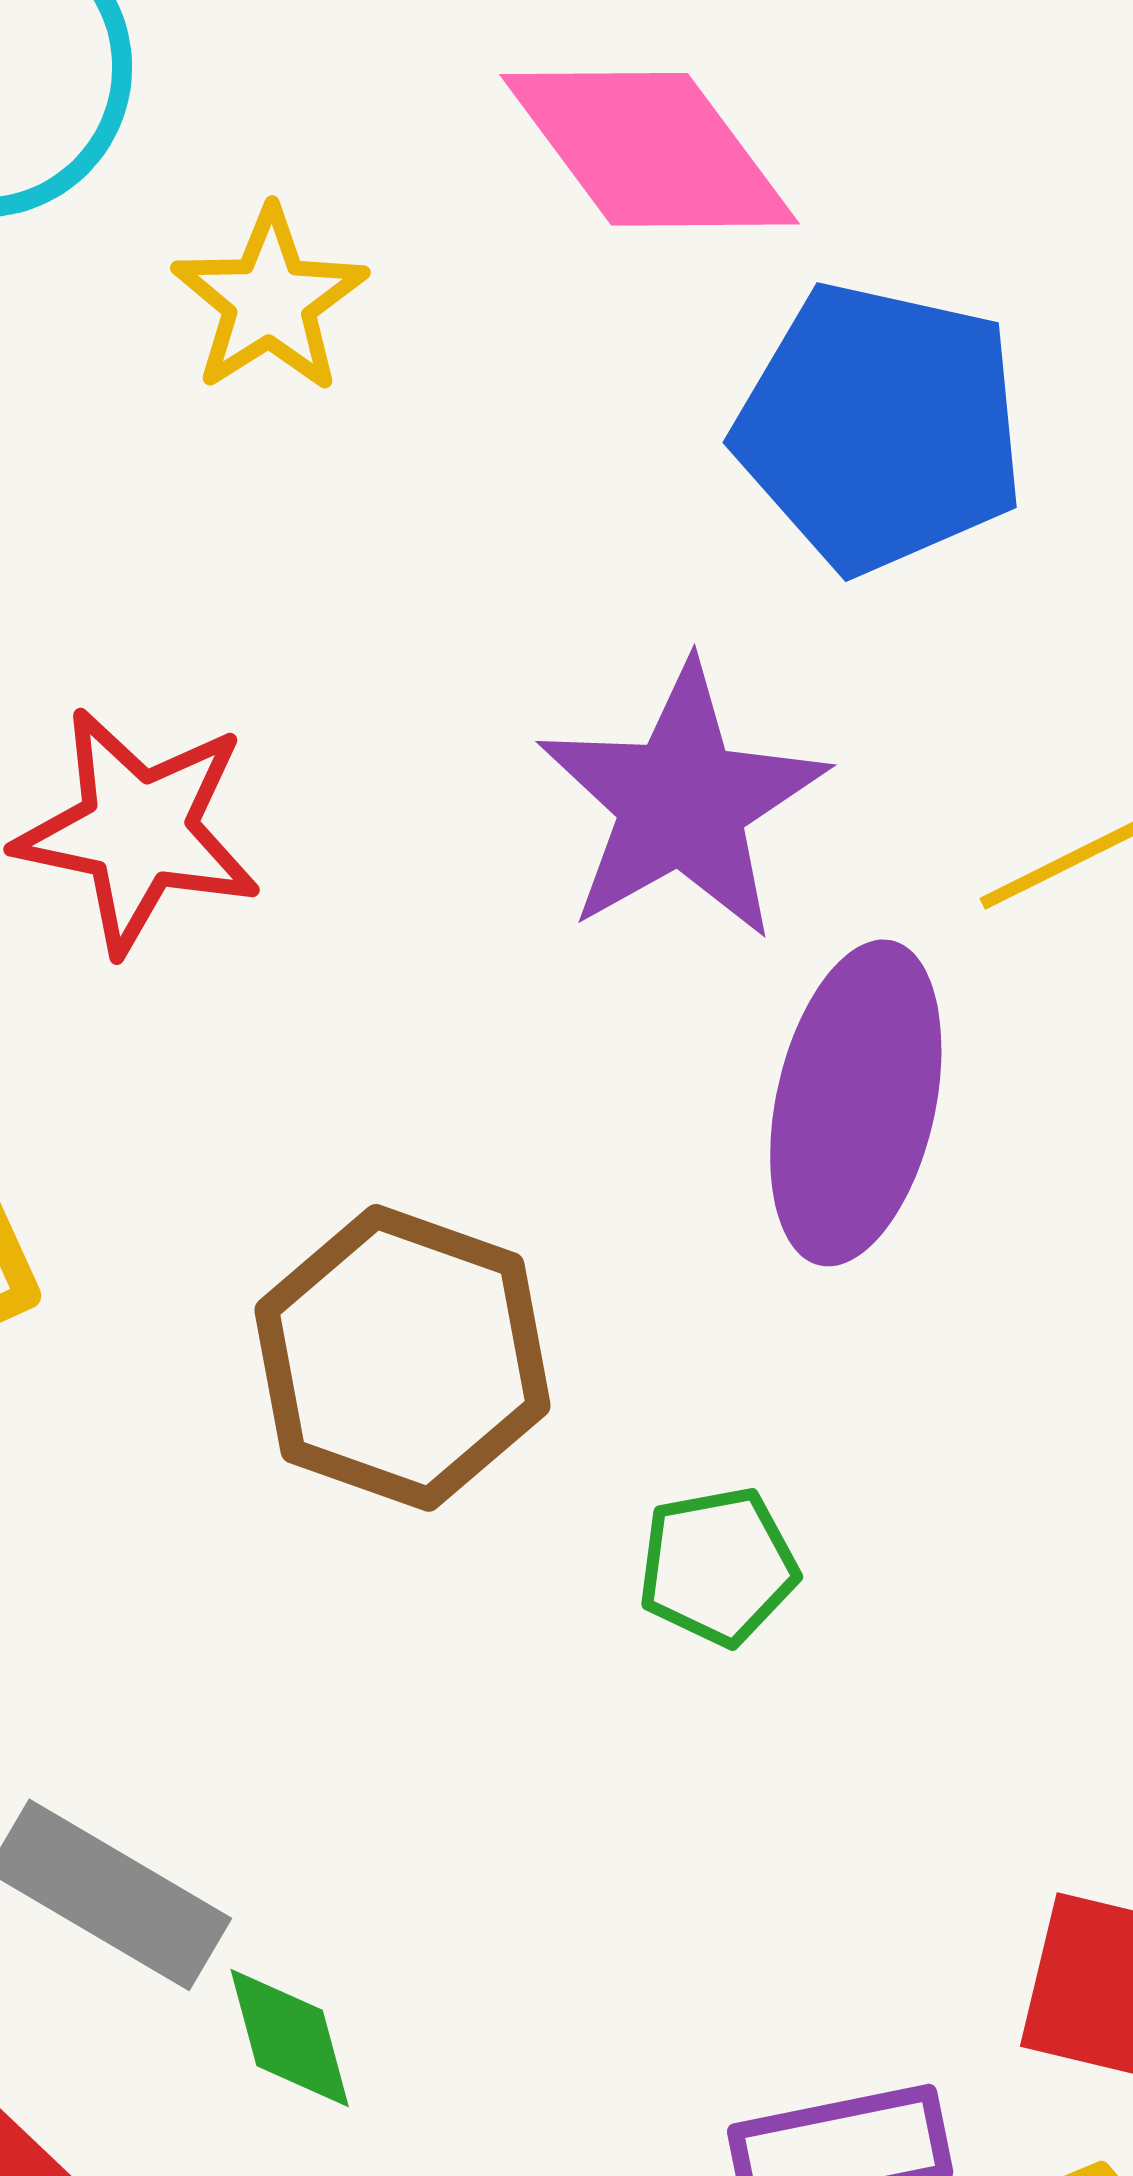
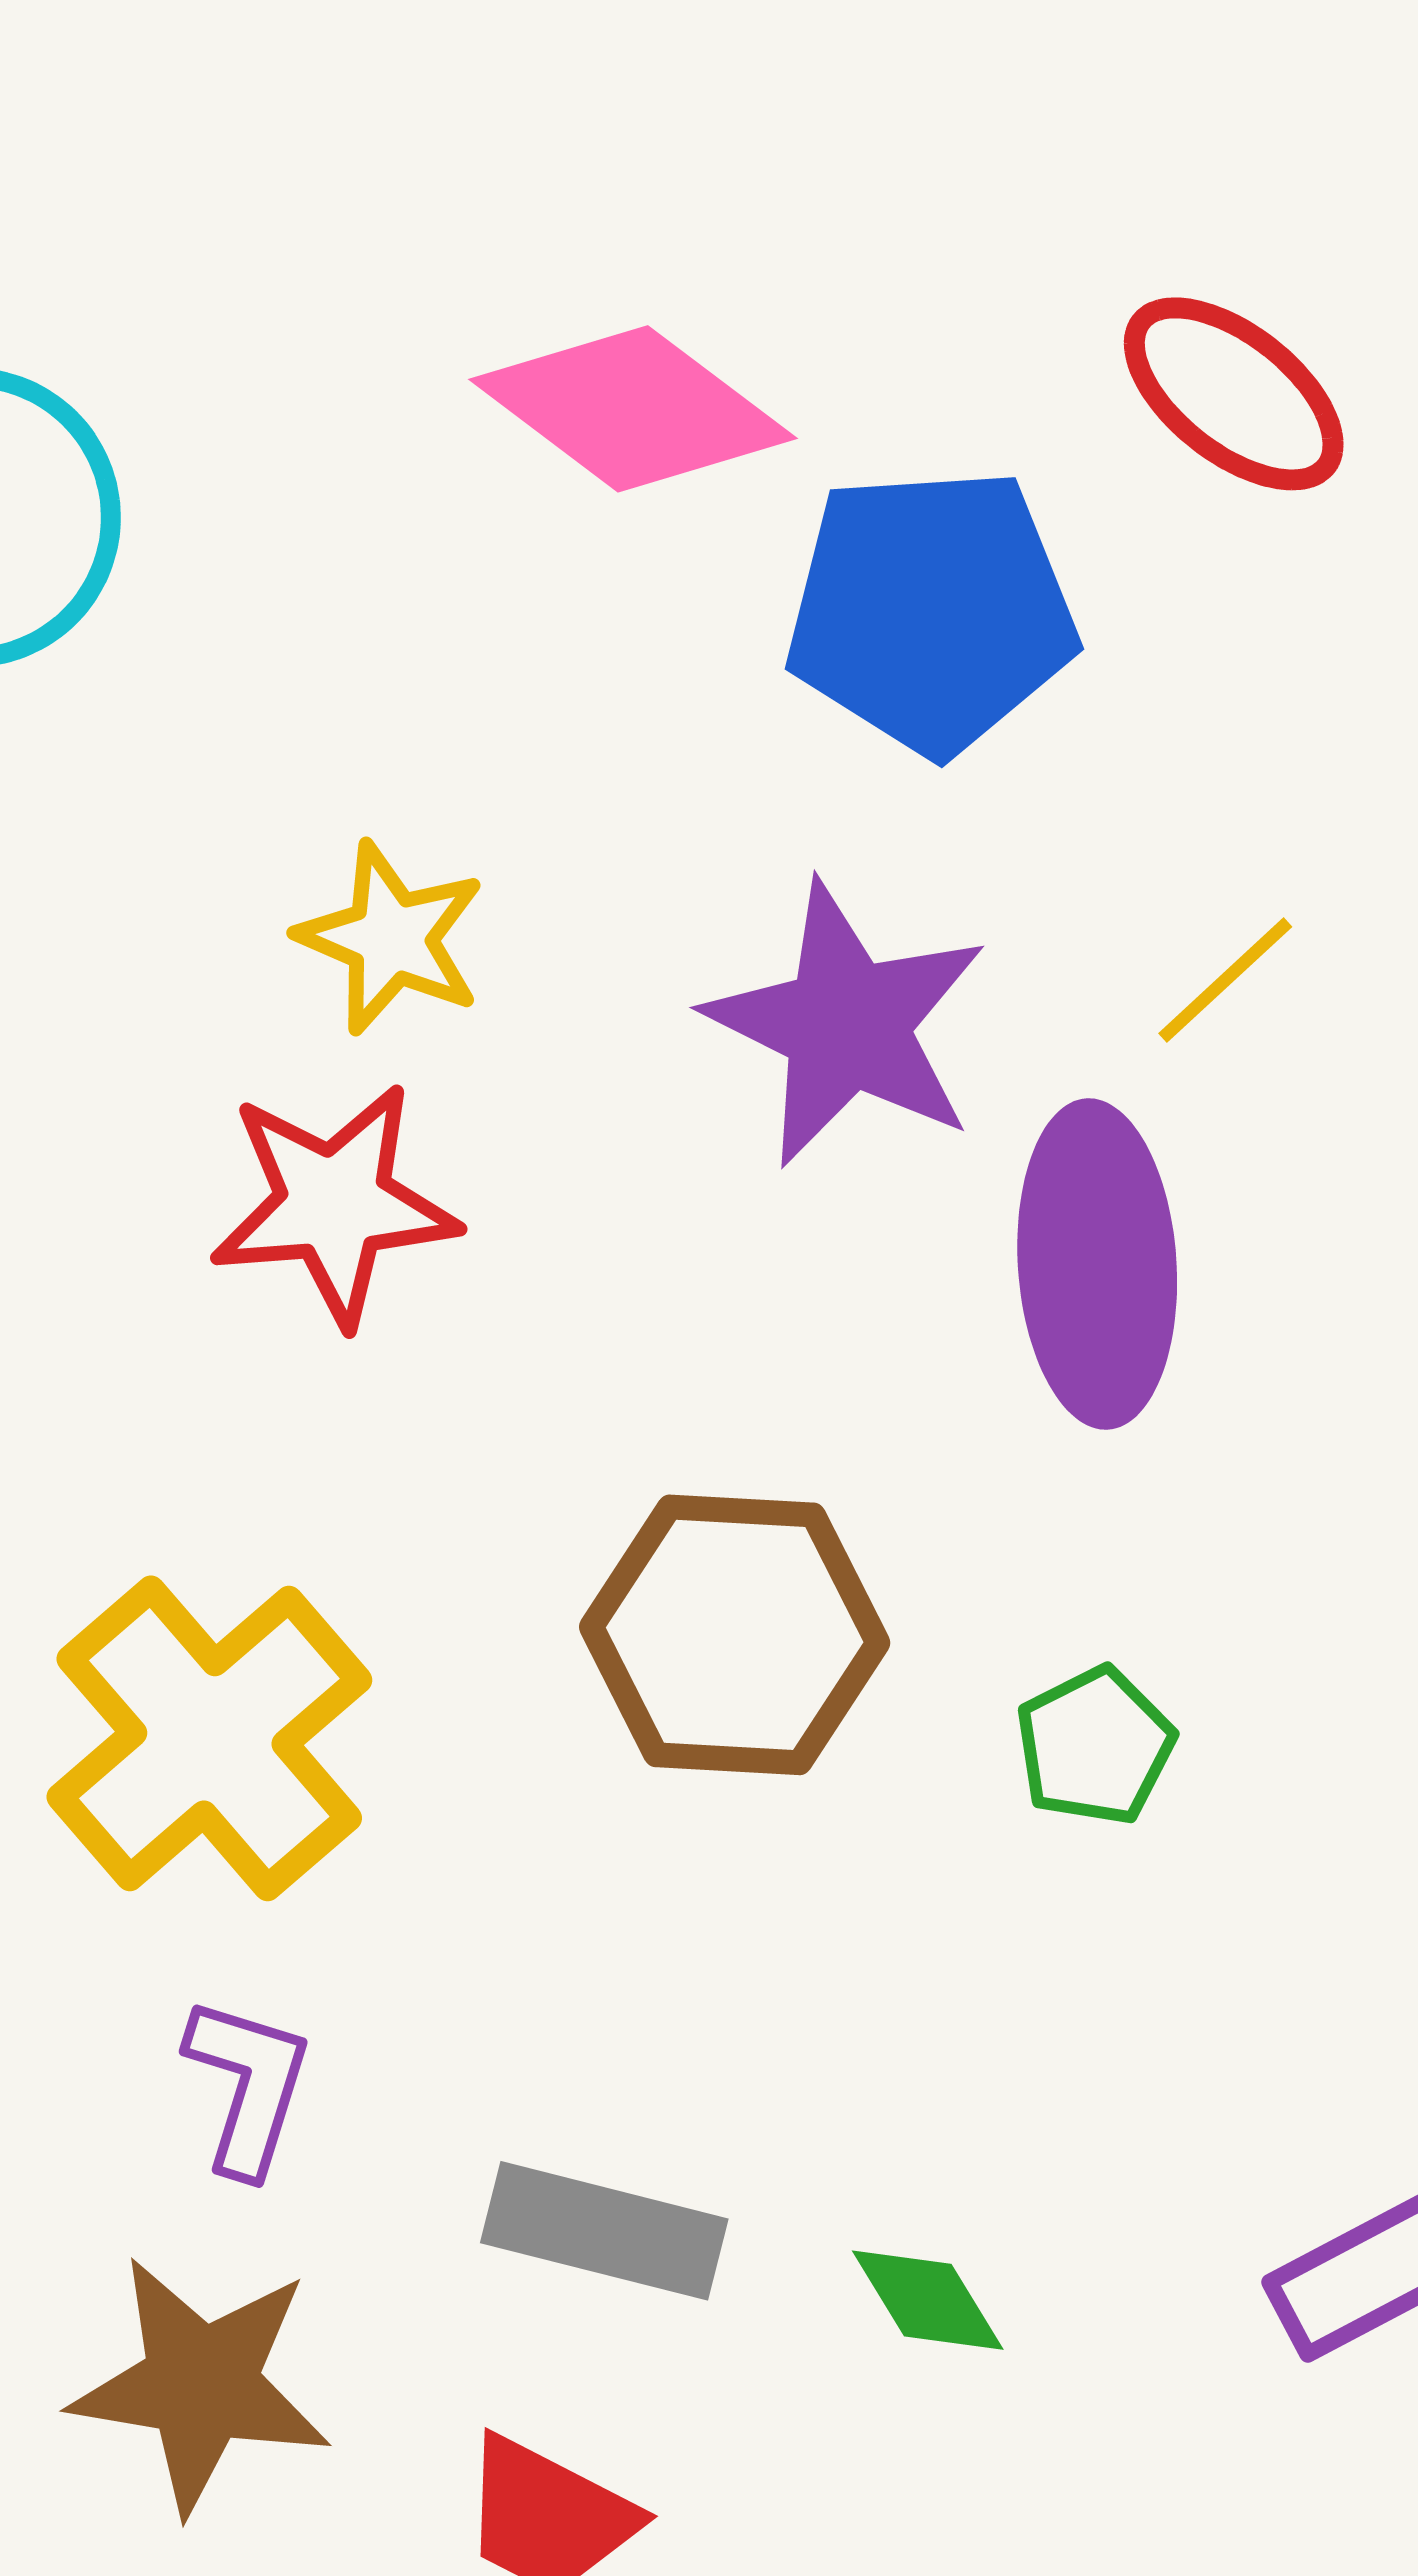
yellow star: (270, 300) -> (391, 938), moved
green diamond: (290, 2038) -> (928, 2300), moved

